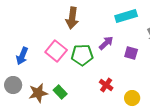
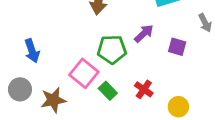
pink square: (56, 51) -> (84, 73), moved
blue arrow: (22, 56) -> (32, 51), turned -42
green rectangle: (60, 92) -> (108, 91), moved

